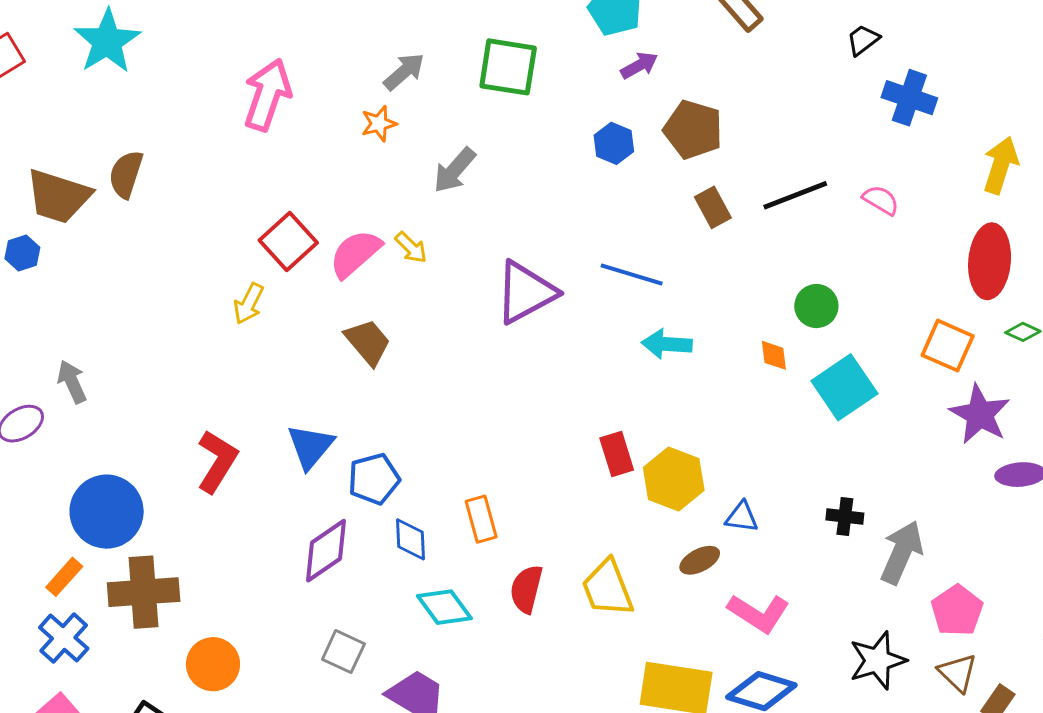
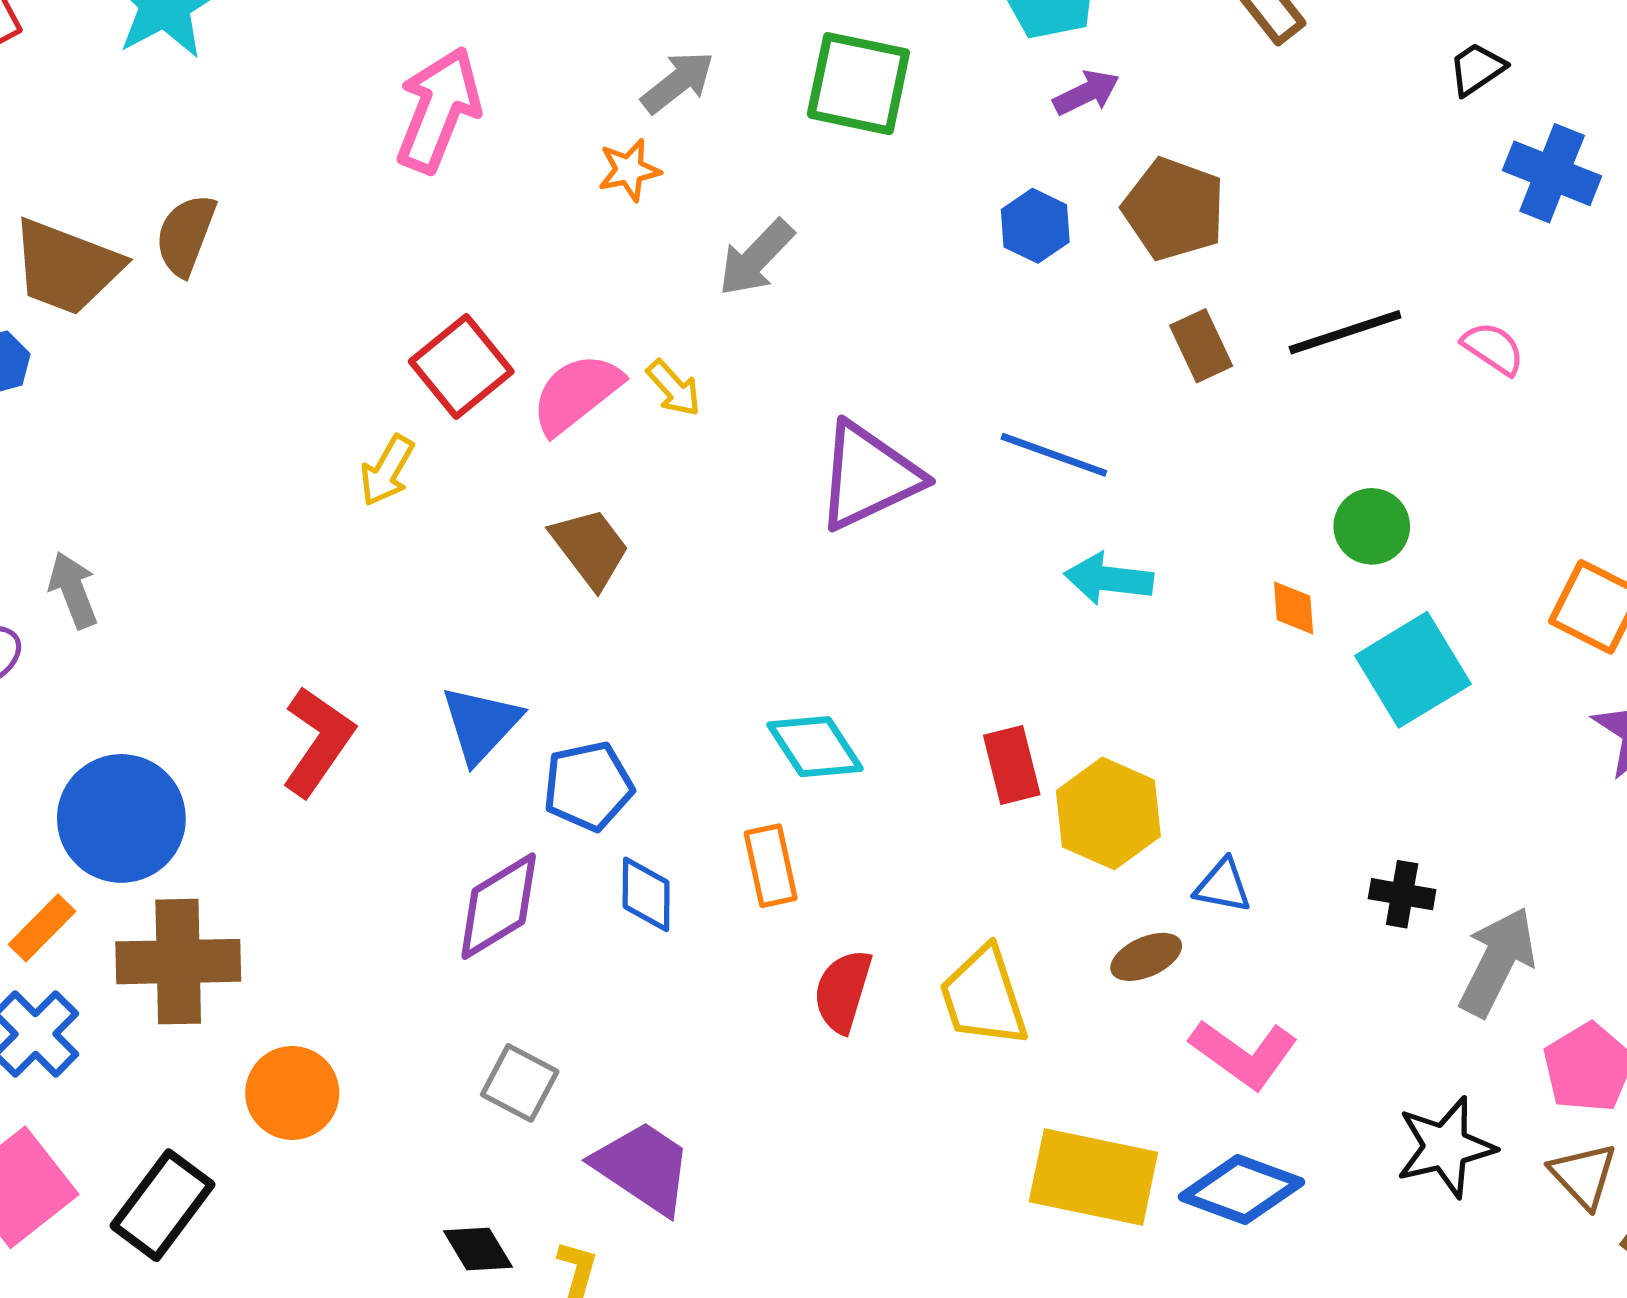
cyan diamond: (444, 607) -> (815, 747), moved

